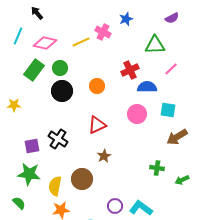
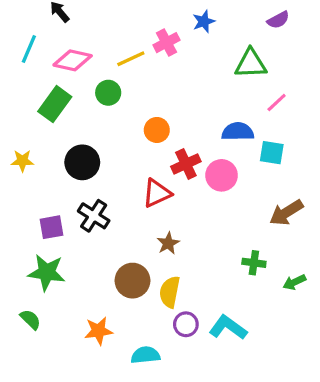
pink cross: (103, 32) -> (166, 43), turned 35
green circle: (60, 68) -> (108, 93), moved
red cross: (130, 70) -> (186, 164), moved
black circle: (62, 91) -> (82, 162), moved
cyan square: (168, 110) -> (272, 153), moved
yellow semicircle: (55, 186) -> (170, 292), moved

